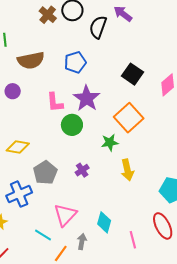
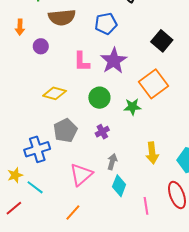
green circle: (72, 125) -> (99, 98), moved
yellow diamond: (18, 147) -> (55, 93), moved
yellow arrow: (127, 170) -> (152, 153), moved
cyan line: (43, 235) -> (35, 187), moved
gray arrow: (82, 241) -> (112, 162), moved

